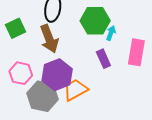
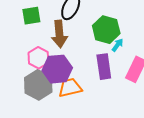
purple rectangle: (103, 59) -> (104, 67), size x1.4
pink hexagon: (21, 73) -> (38, 58), moved

